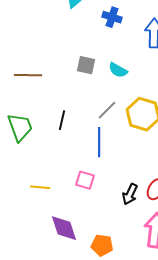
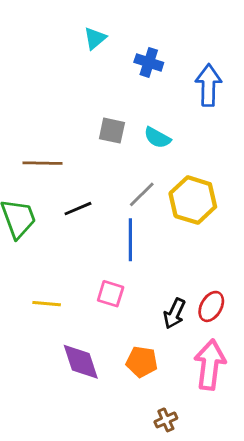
brown line: (28, 75) -> (42, 163), moved
black line: (62, 120) -> (78, 209), turned 54
orange pentagon: (102, 245) -> (142, 362), moved

